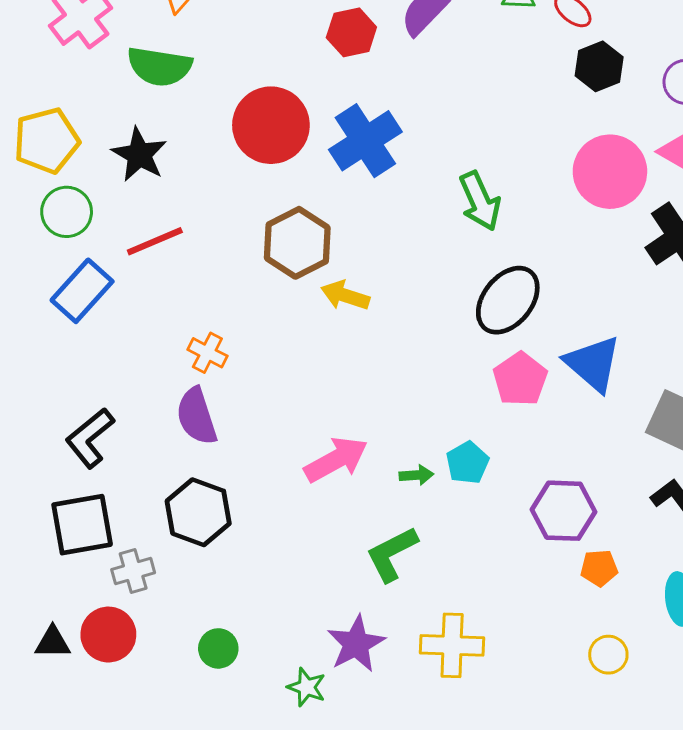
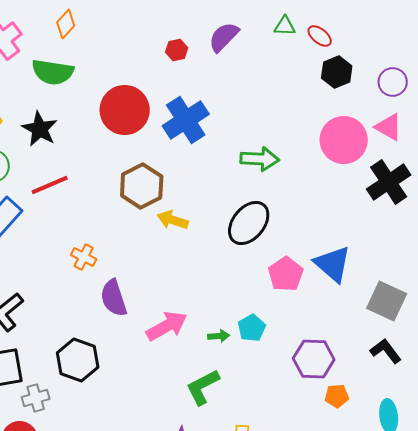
red hexagon: (351, 32) -> (177, 50), size x0.7
green arrow: (480, 201) -> (260, 159), turned -63
black ellipse: (508, 300) -> (249, 223), moved
purple semicircle: (197, 416) -> (114, 298), moved

